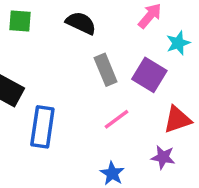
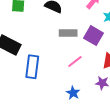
gray rectangle: (106, 70) -> (68, 33), turned -66

